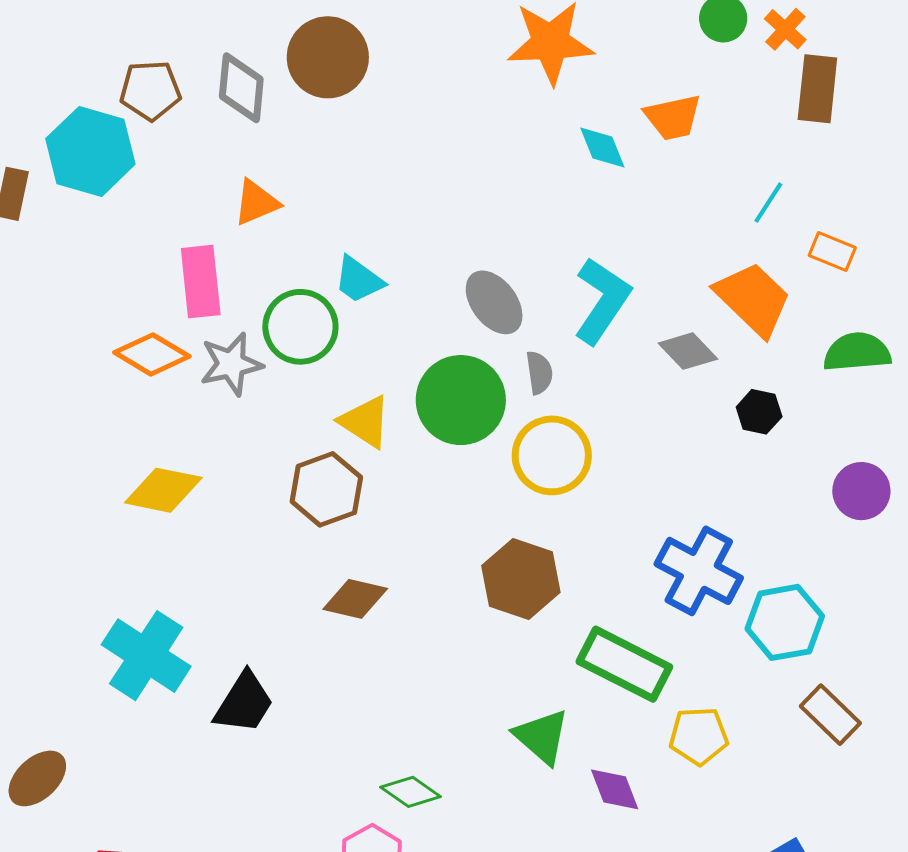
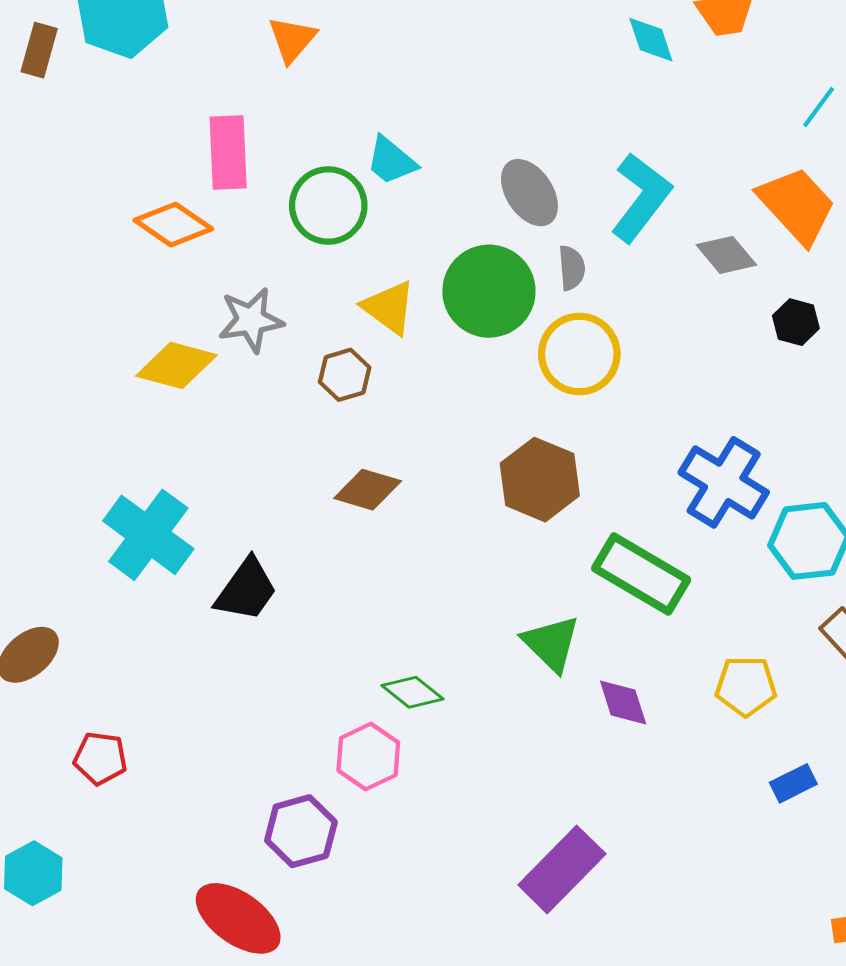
orange triangle: (256, 203) -> (292, 39), moved, turned -30
gray star: (231, 364) -> (251, 320), moved
brown hexagon: (326, 489) -> (345, 375), size x0.7
yellow pentagon: (699, 736) -> (746, 686), moved

